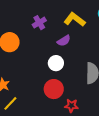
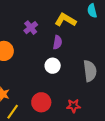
purple semicircle: (64, 41) -> (57, 42), turned -40
red circle: (54, 89) -> (41, 102), moved

